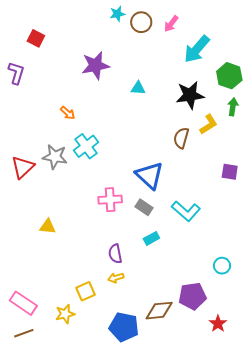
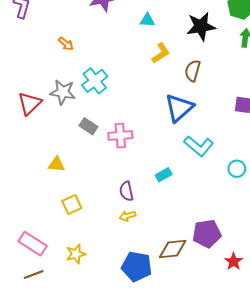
orange arrow: (68, 113) -> (66, 44), moved
yellow L-shape: (208, 124) -> (161, 53), moved
blue triangle: (150, 175) -> (179, 108), moved, turned 36
gray rectangle: (144, 207) -> (88, 126), moved
cyan circle: (222, 266) -> (237, 169), moved
yellow square: (86, 291) -> (72, 205), moved

